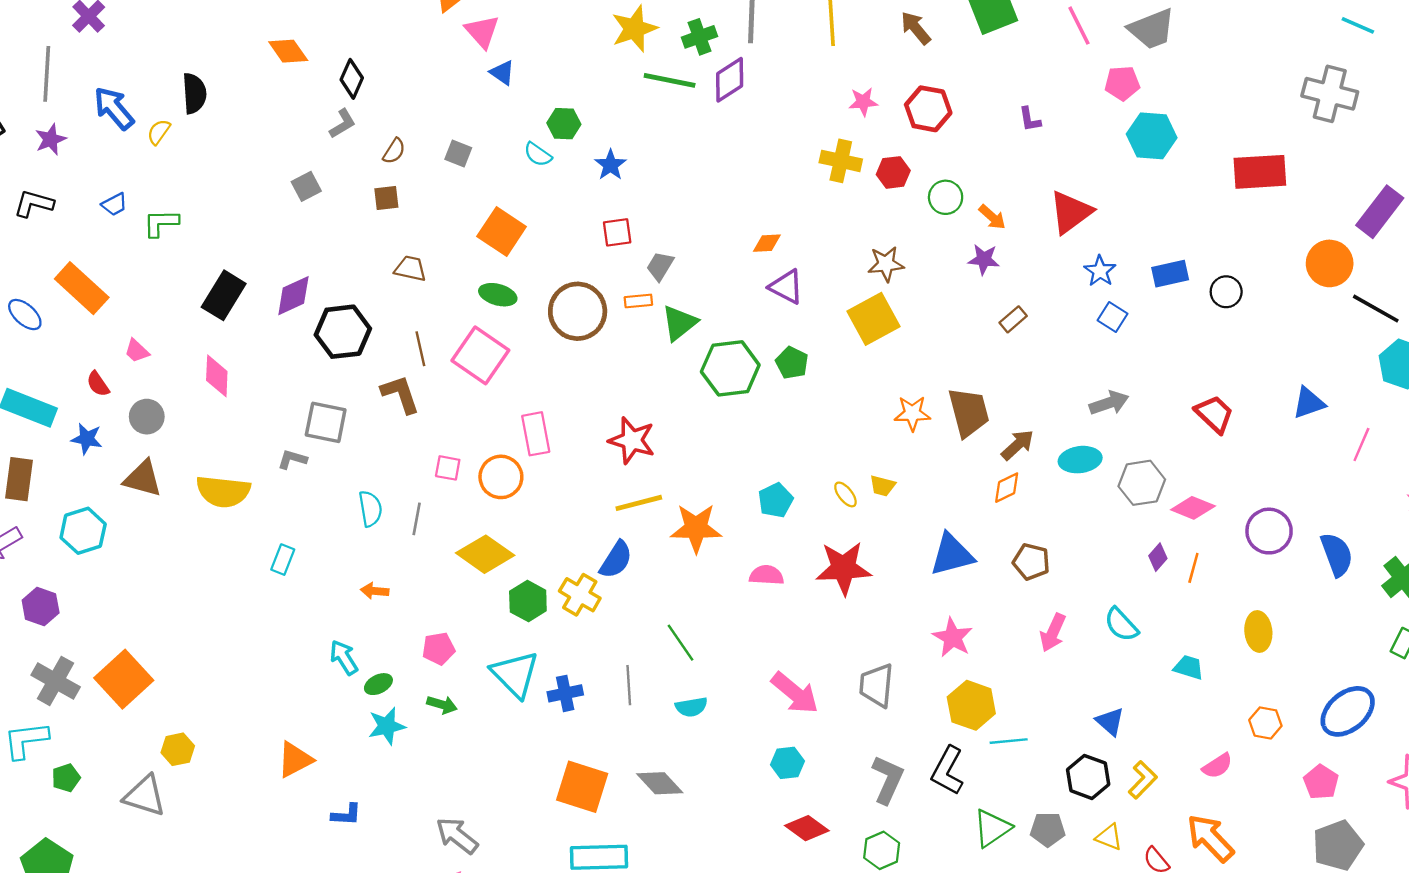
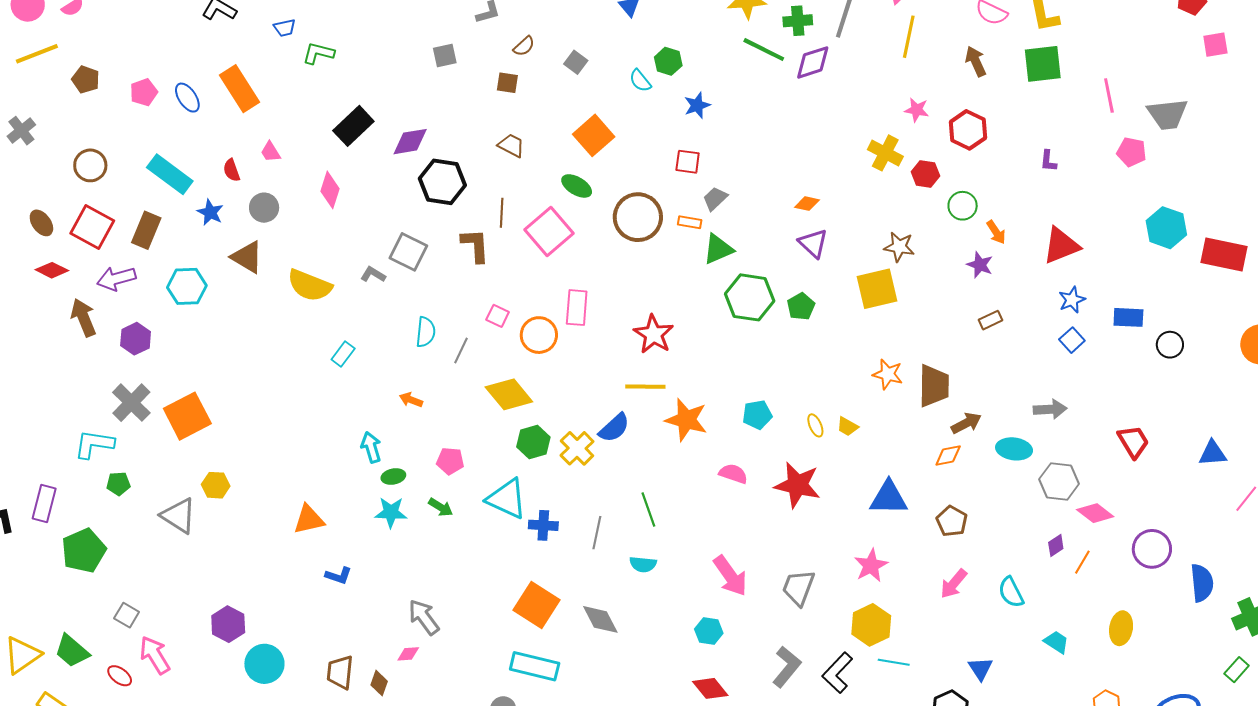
cyan hexagon: (1152, 136) -> (1166, 228), moved
cyan triangle: (515, 674) -> (507, 499), turned -36

